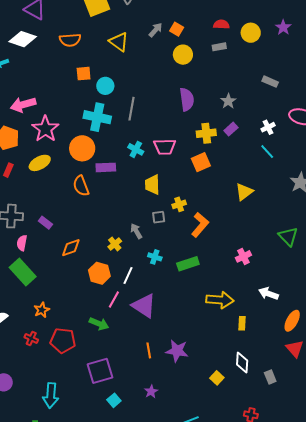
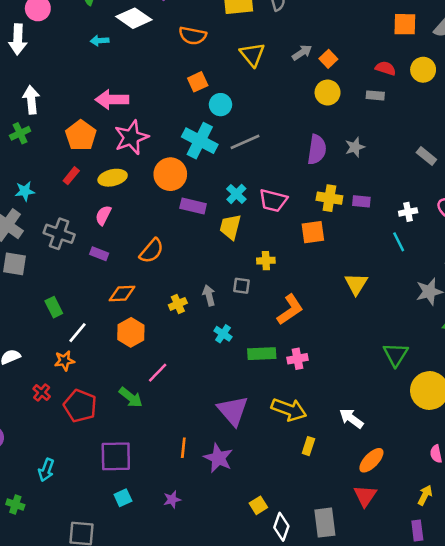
yellow circle: (251, 33) -> (423, 70), moved
orange square: (84, 74) -> (198, 82), turned -35
gray star: (228, 101) -> (355, 147), moved
gray line: (131, 109) -> (245, 142), turned 40
purple rectangle: (231, 129) -> (361, 201), turned 32
yellow trapezoid: (152, 185) -> (230, 227), moved
orange semicircle: (81, 186) -> (152, 251), moved, turned -135
yellow triangle: (244, 192) -> (356, 284), turned -36
yellow cross: (179, 204) -> (266, 261), moved
purple rectangle: (45, 223) -> (99, 254), turned -32
pink semicircle: (22, 243) -> (103, 215), moved
pink cross: (243, 256) -> (297, 359), moved
green rectangle: (23, 272) -> (54, 307), size x0.6
orange hexagon: (99, 273) -> (131, 332), moved
white line: (128, 276) -> (78, 333), moved
purple triangle: (144, 306) -> (233, 411), moved
white diamond: (242, 363) -> (281, 527), moved
gray rectangle: (270, 377) -> (325, 523), size x1.6
cyan arrow: (51, 395) -> (46, 470), size x0.7

